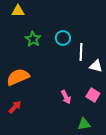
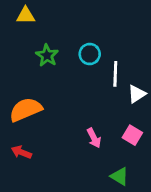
white triangle: (96, 66) -> (137, 94), turned -48
red arrow: (15, 107) -> (21, 152), turned -112
green triangle: (84, 124) -> (120, 176), turned 40

